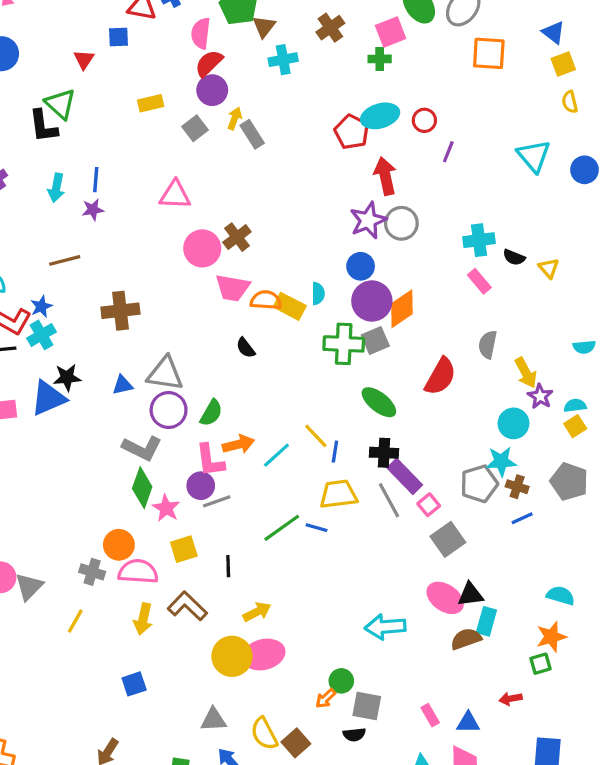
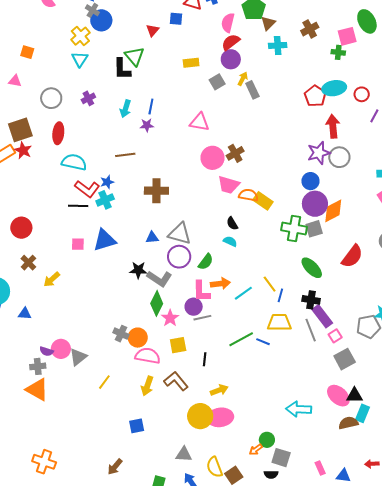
cyan semicircle: (318, 293) -> (230, 241), moved, turned -72
black star: (67, 377) -> (138, 270), moved
gray cross: (92, 572) -> (121, 334), moved

